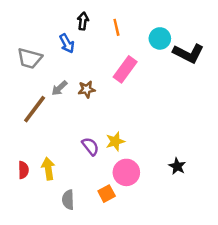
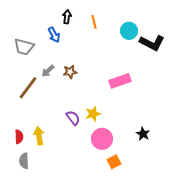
pink rectangle: (125, 69) -> (120, 81), moved, turned 35
orange square: (107, 194) -> (114, 162), moved
gray semicircle: (68, 200) -> (24, 161), moved

